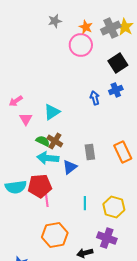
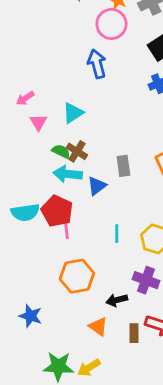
blue arrow: (95, 98) -> (97, 64), moved, size x1.5
red pentagon: (40, 186) -> (57, 211), turned 30

